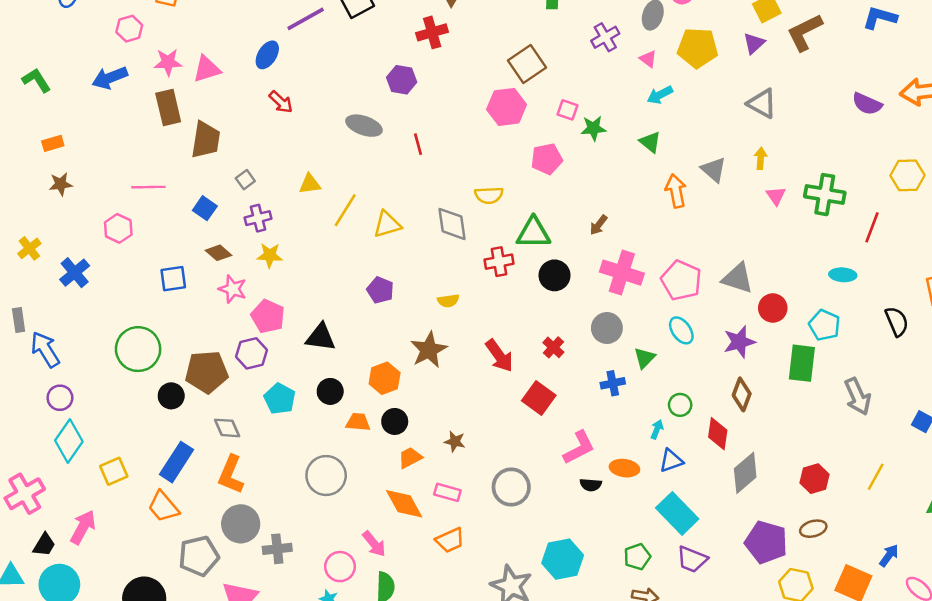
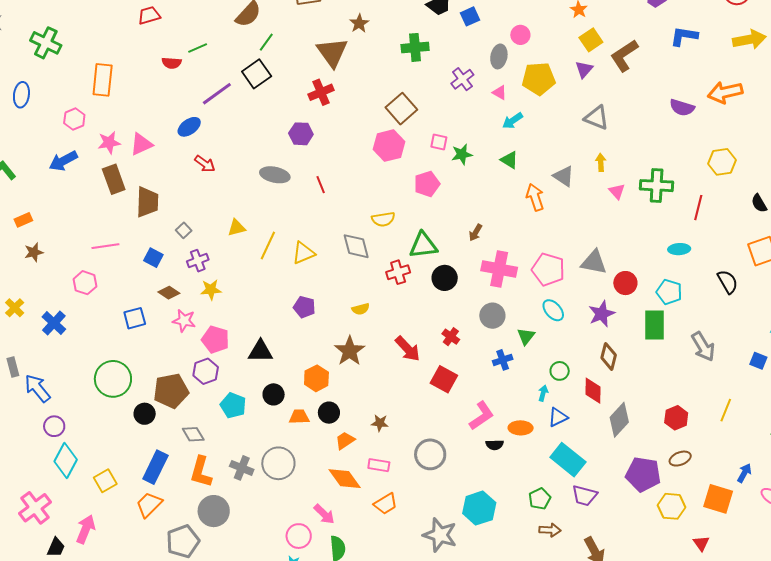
blue ellipse: (267, 55) -> (189, 127), turned 30
orange trapezoid: (163, 507) -> (149, 505), turned 92
gray cross: (277, 549) -> (242, 468), moved, turned 35

